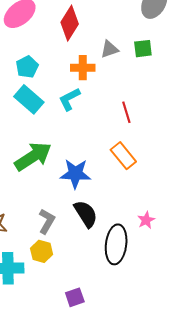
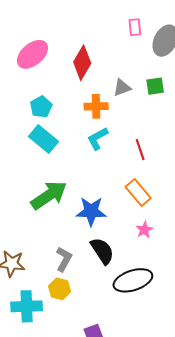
cyan L-shape: (69, 99) -> (98, 139), moved
pink star: (146, 220) -> (144, 230), moved
black ellipse: (116, 244) -> (133, 280), turned 66

